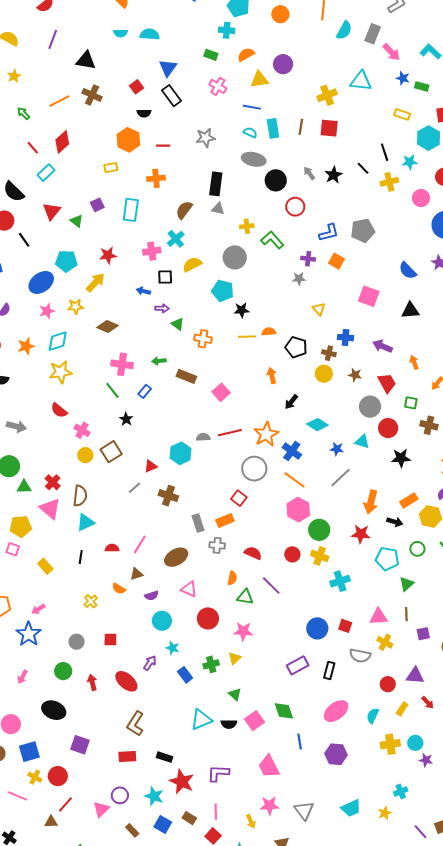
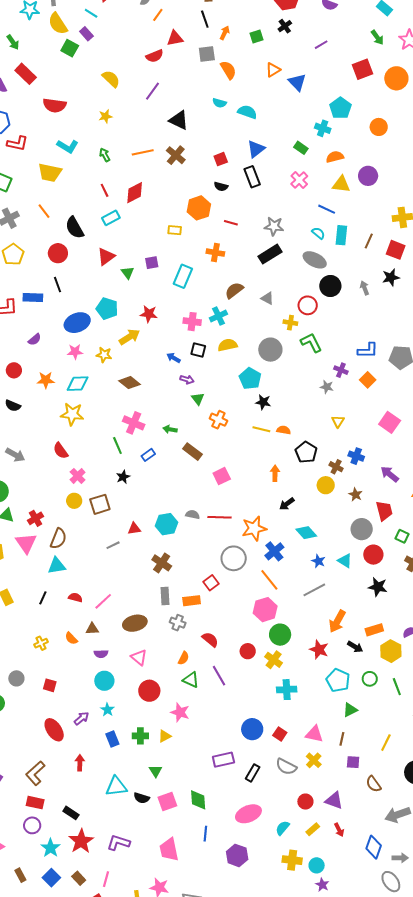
black star: (333, 175) -> (391, 277), moved
black rectangle: (216, 184) -> (270, 254), moved, turned 35
red circle: (295, 207) -> (308, 305), moved
black line: (24, 240) -> (57, 285), moved
brown cross: (168, 496) -> (162, 563), moved
red arrow: (92, 682) -> (80, 763), moved
brown L-shape: (135, 724) -> (35, 773), moved
purple circle: (120, 795) -> (32, 825), moved

